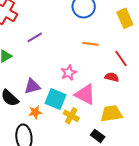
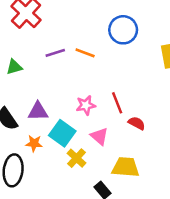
orange line: (90, 44) -> (85, 53), moved
red line: (121, 58) -> (117, 103), moved
pink triangle: (85, 94) -> (99, 136), size x0.7

